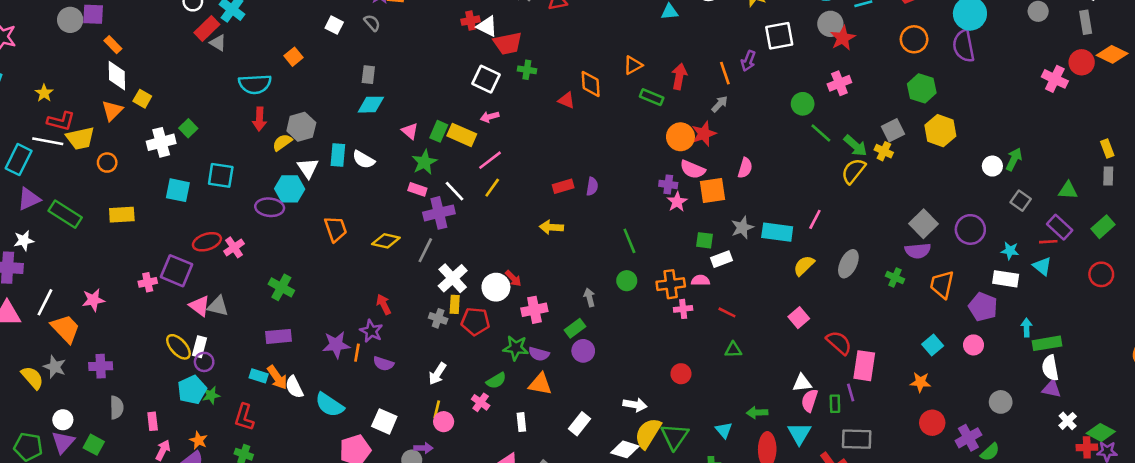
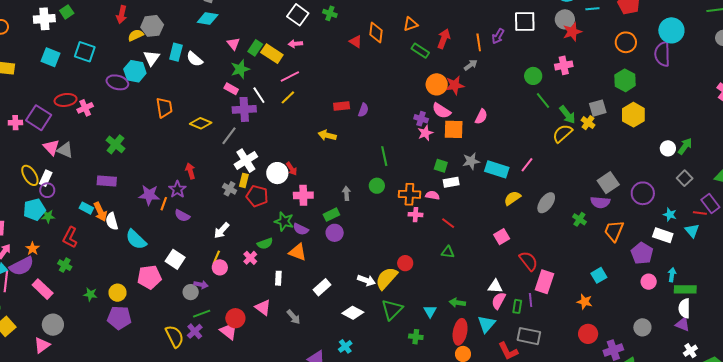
pink circle: (973, 345) -> (649, 282), moved
yellow semicircle: (648, 433) -> (386, 278), moved

